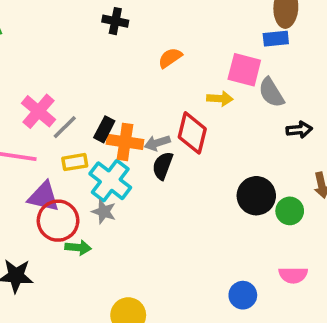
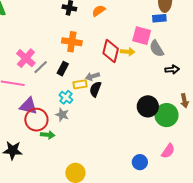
orange semicircle: (170, 58) -> (99, 11), moved
red diamond: (192, 133) -> (111, 51), moved
orange cross: (125, 142) -> (72, 42), moved
yellow rectangle: (75, 162) -> (80, 84), moved
cyan cross: (110, 181) -> (66, 97), size x0.6
green circle: (290, 211) -> (166, 115), size x1.5
pink semicircle: (293, 275) -> (168, 151), turned -56

